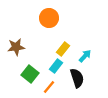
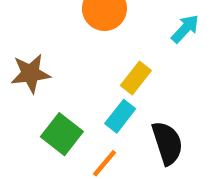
cyan arrow: (85, 56) -> (185, 29), moved

